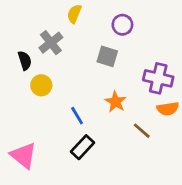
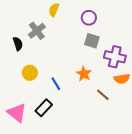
gray square: (107, 56) -> (92, 41), moved
yellow circle: (41, 85) -> (30, 73), moved
black rectangle: (83, 147) -> (44, 108), moved

